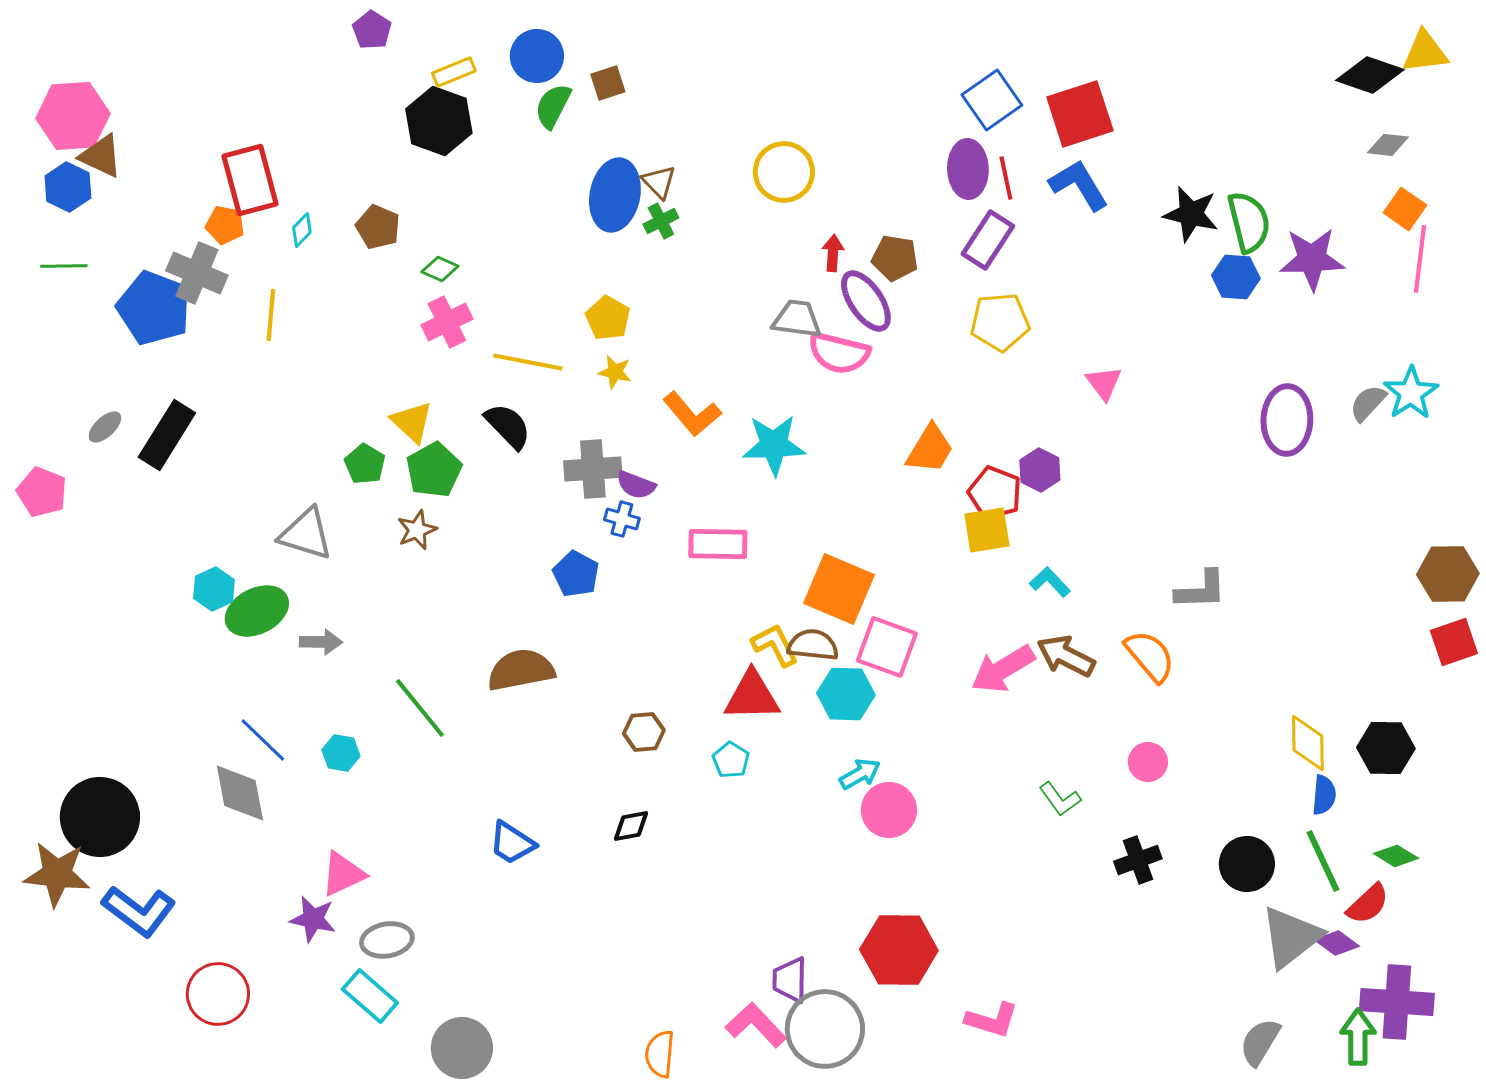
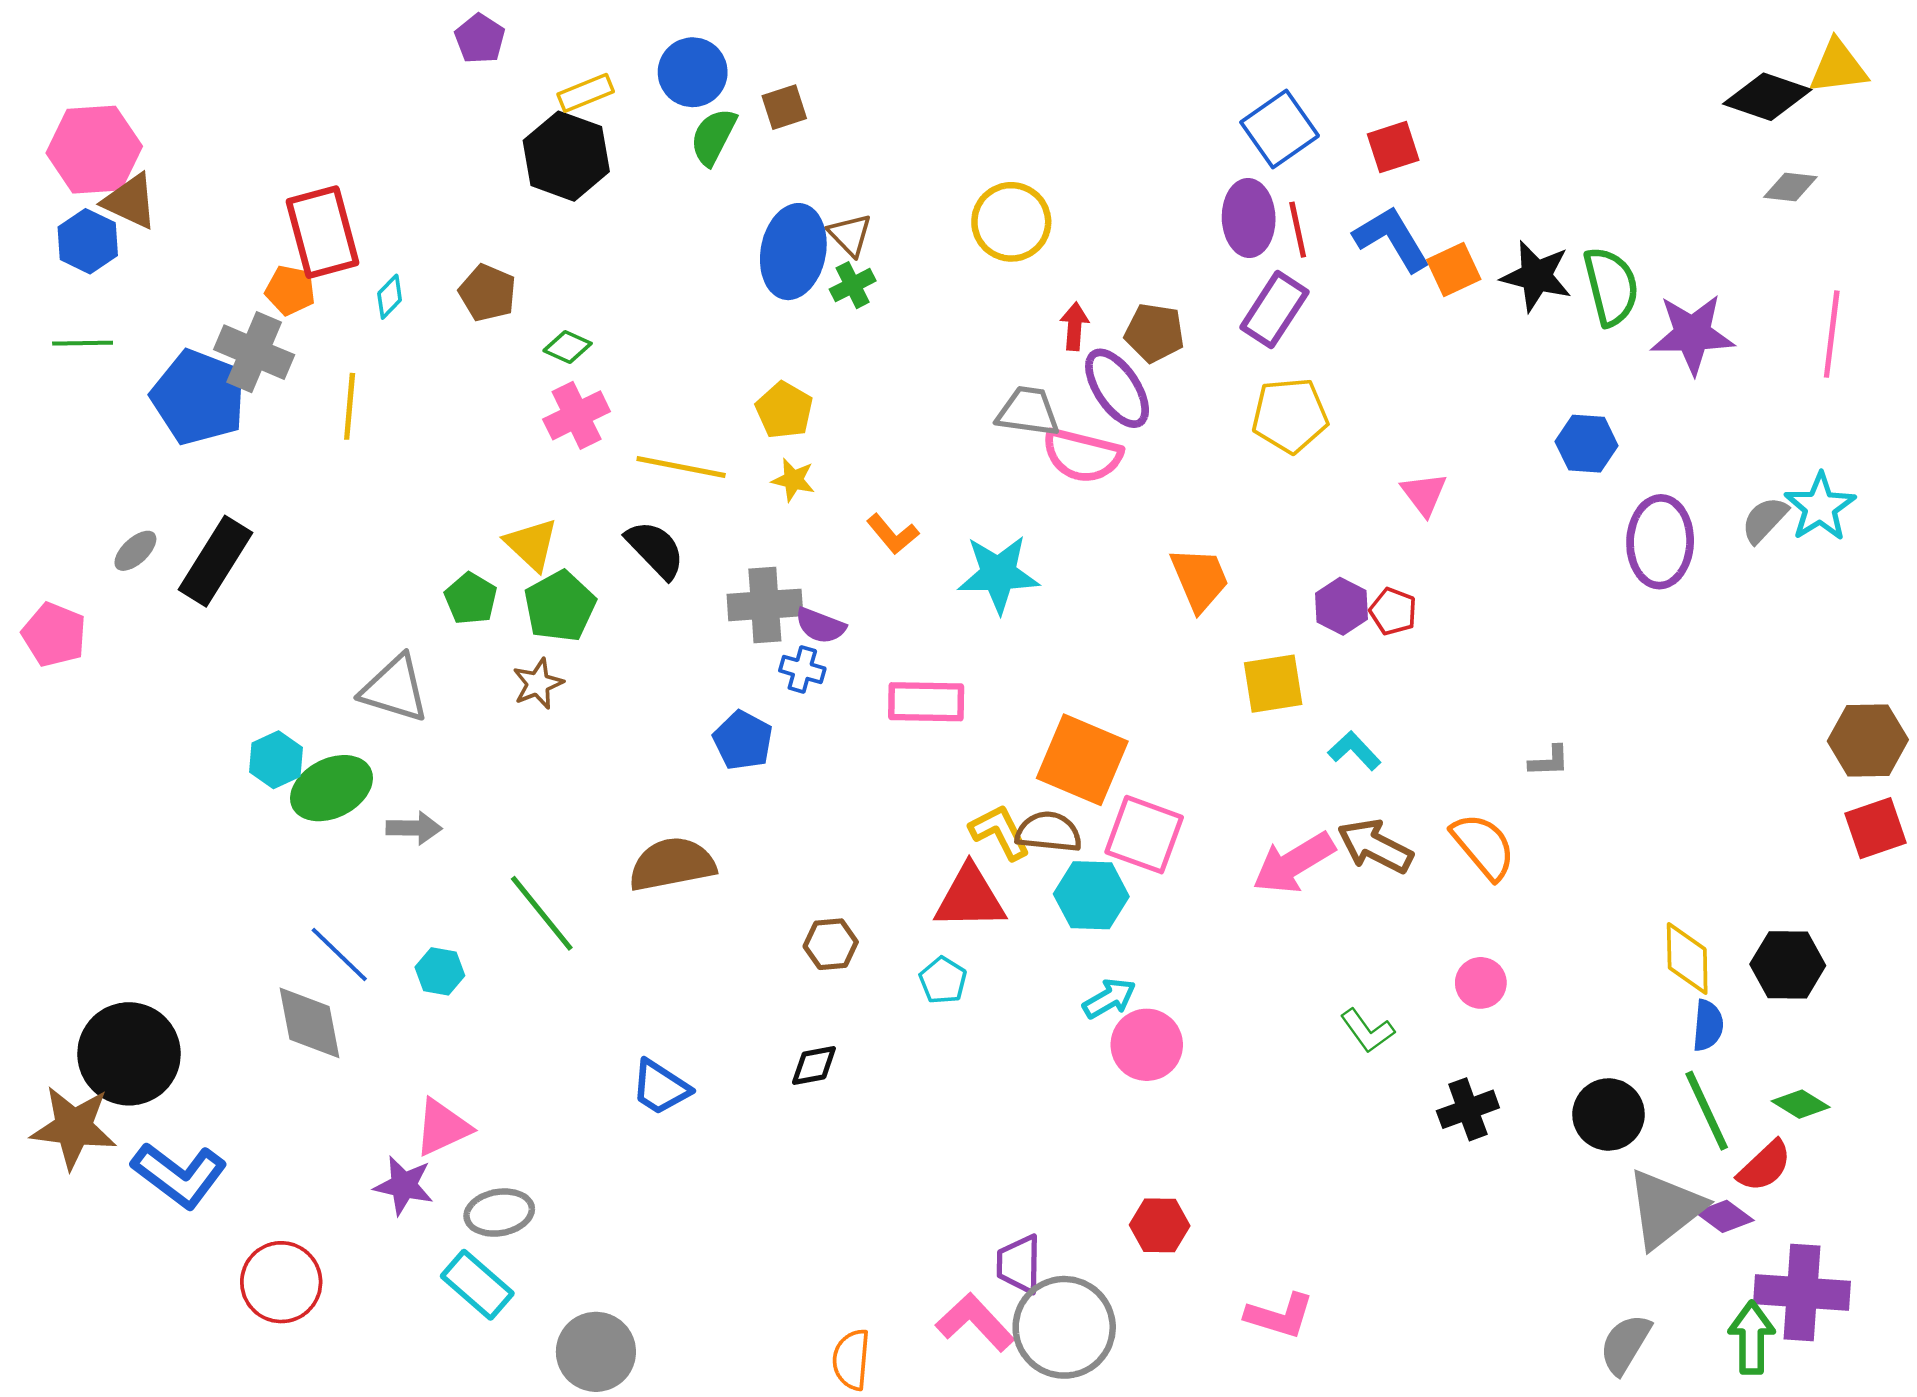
red square: (1080, 114) -> (1393, 147), size x0.6
orange square: (1405, 209) -> (1454, 270), moved, turned 30
blue hexagon: (1236, 277) -> (1587, 444), moved
orange L-shape: (692, 414) -> (893, 534), size x0.7
orange trapezoid: (930, 449) -> (1200, 579), turned -54
red pentagon: (995, 493) -> (1393, 611), moved, size x0.7
gray L-shape: (1201, 590) -> (1549, 761), size x0.6
red hexagon: (899, 950) -> (1160, 1225), size x0.6

